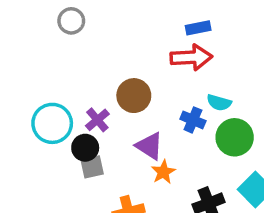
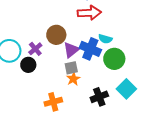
blue cross: (193, 120) -> (90, 49), size x1.5
purple triangle: (149, 146) -> (71, 50), moved, turned 48
gray square: (92, 167) -> (71, 68), moved

